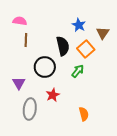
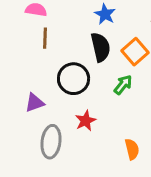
blue star: (79, 25) -> (105, 14), moved
purple triangle: (19, 83) -> (35, 103), turned 40

